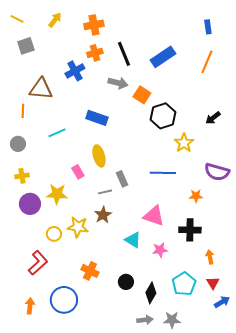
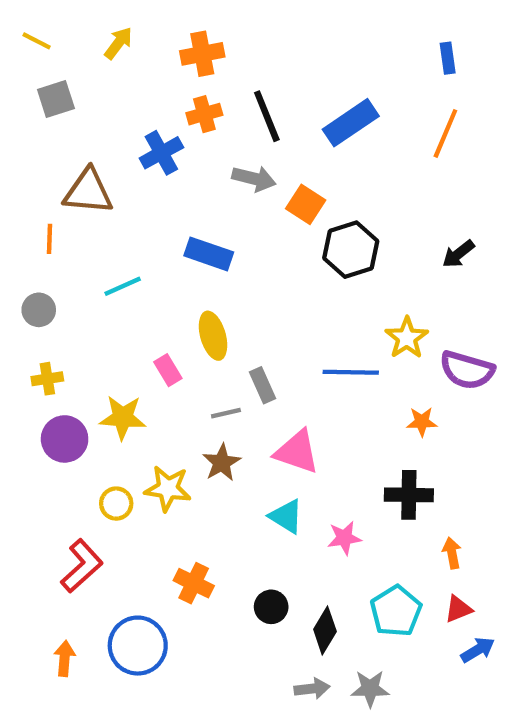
yellow star: (184, 143) -> (407, 338), moved
pink triangle: (154, 216) -> (297, 452), moved
red triangle: (213, 283) -> (458, 609), turned 40

